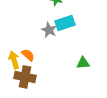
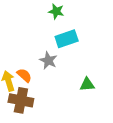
gray star: (49, 30) -> (48, 60), moved

